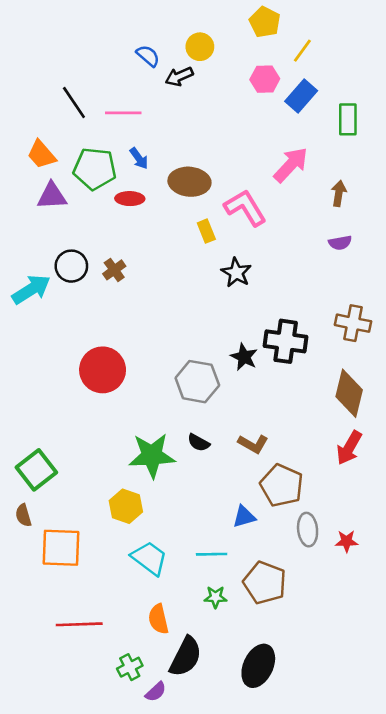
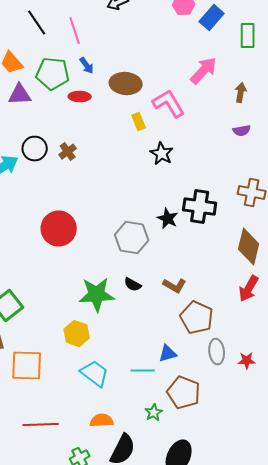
pink line: (123, 113) -> (75, 31), turned 72
blue triangle: (244, 517) -> (168, 354), moved
green star: (215, 597) -> (154, 413), moved, turned -30
orange semicircle: (158, 619) -> (102, 421), turned 100

